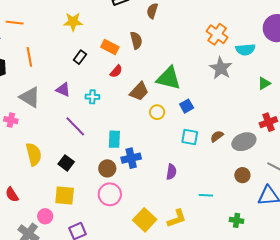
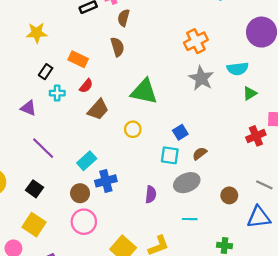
orange cross: (217, 34) -> (196, 41), turned 30
brown semicircle: (136, 40) -> (117, 47), moved
cyan semicircle: (245, 50) -> (238, 69), moved
brown trapezoid: (139, 91) -> (98, 110), moved
cyan cross: (92, 97) -> (57, 93), moved
blue square: (187, 106) -> (180, 132), moved
cyan rectangle: (114, 139) -> (87, 161), turned 48
gray ellipse: (244, 142) -> (187, 183), moved
yellow square: (65, 195) -> (34, 225), turned 30

